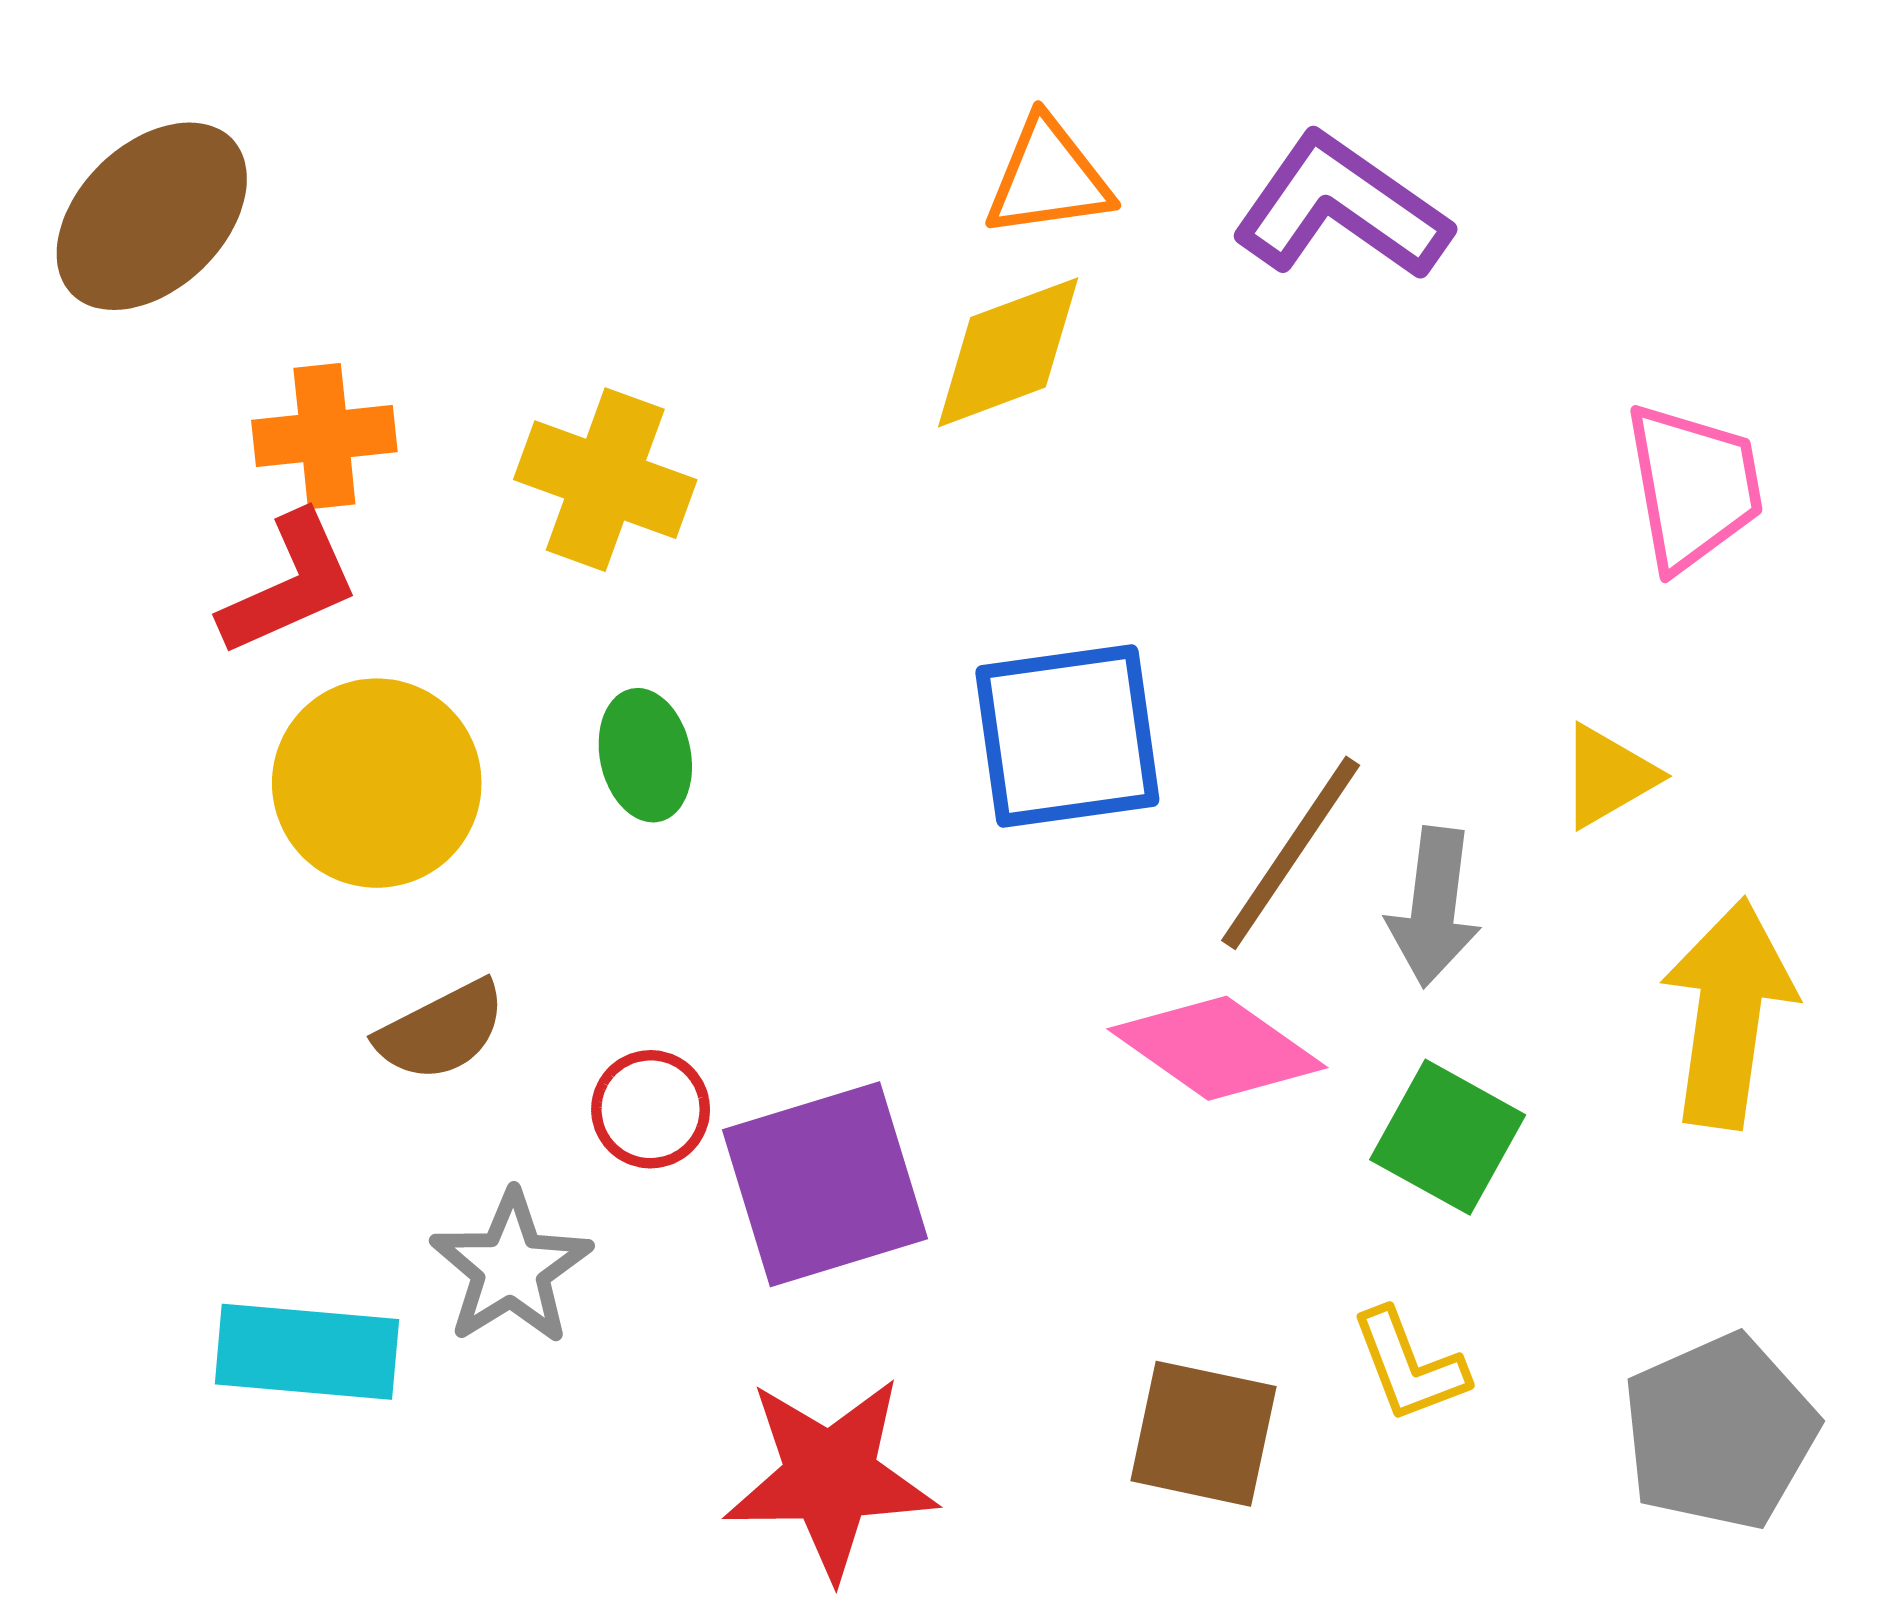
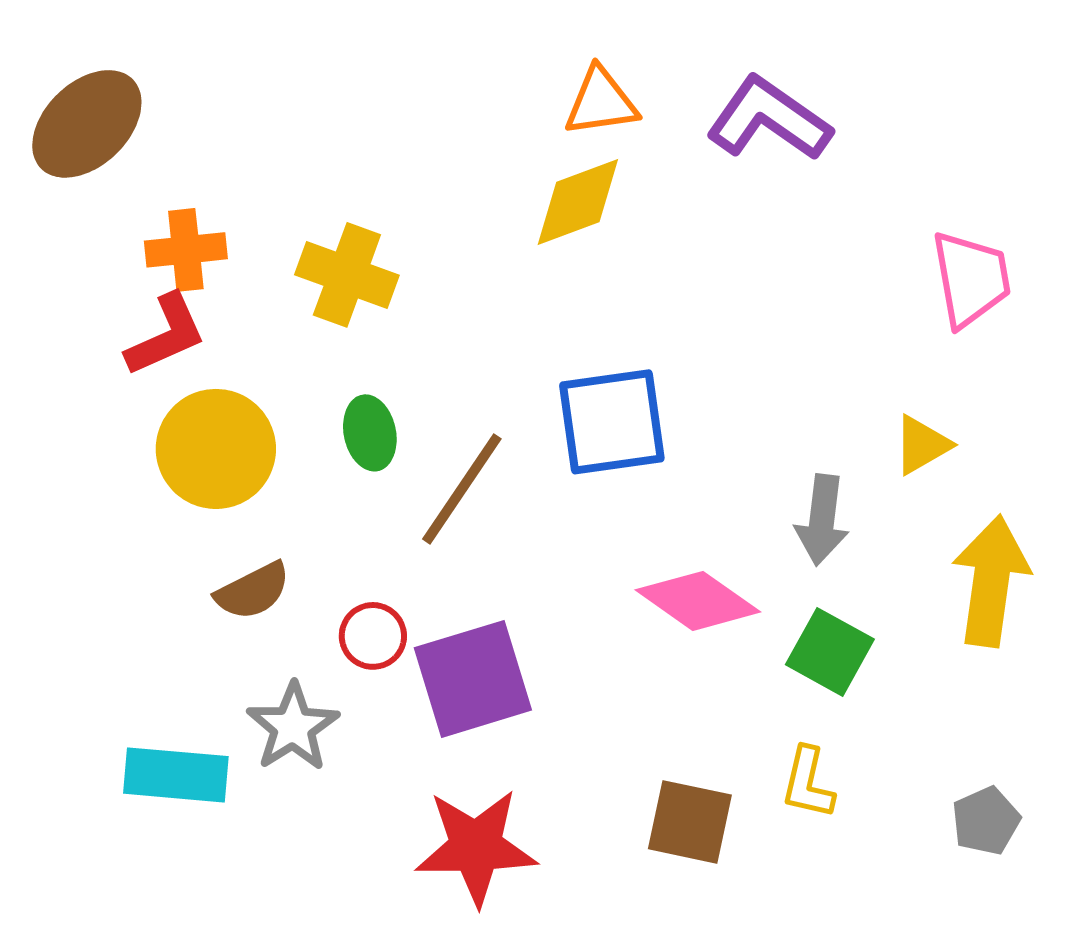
brown line: (1291, 853) -> (462, 489), moved
yellow L-shape: (1409, 1366) -> (808, 783), turned 34
gray pentagon: (1720, 1432) -> (986, 821), size x0.6

